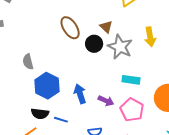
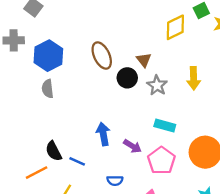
gray star: (120, 47) -> (157, 85), size x0.7
blue hexagon: (47, 86) -> (48, 56), moved
black semicircle: (40, 114) -> (54, 151), turned 48

